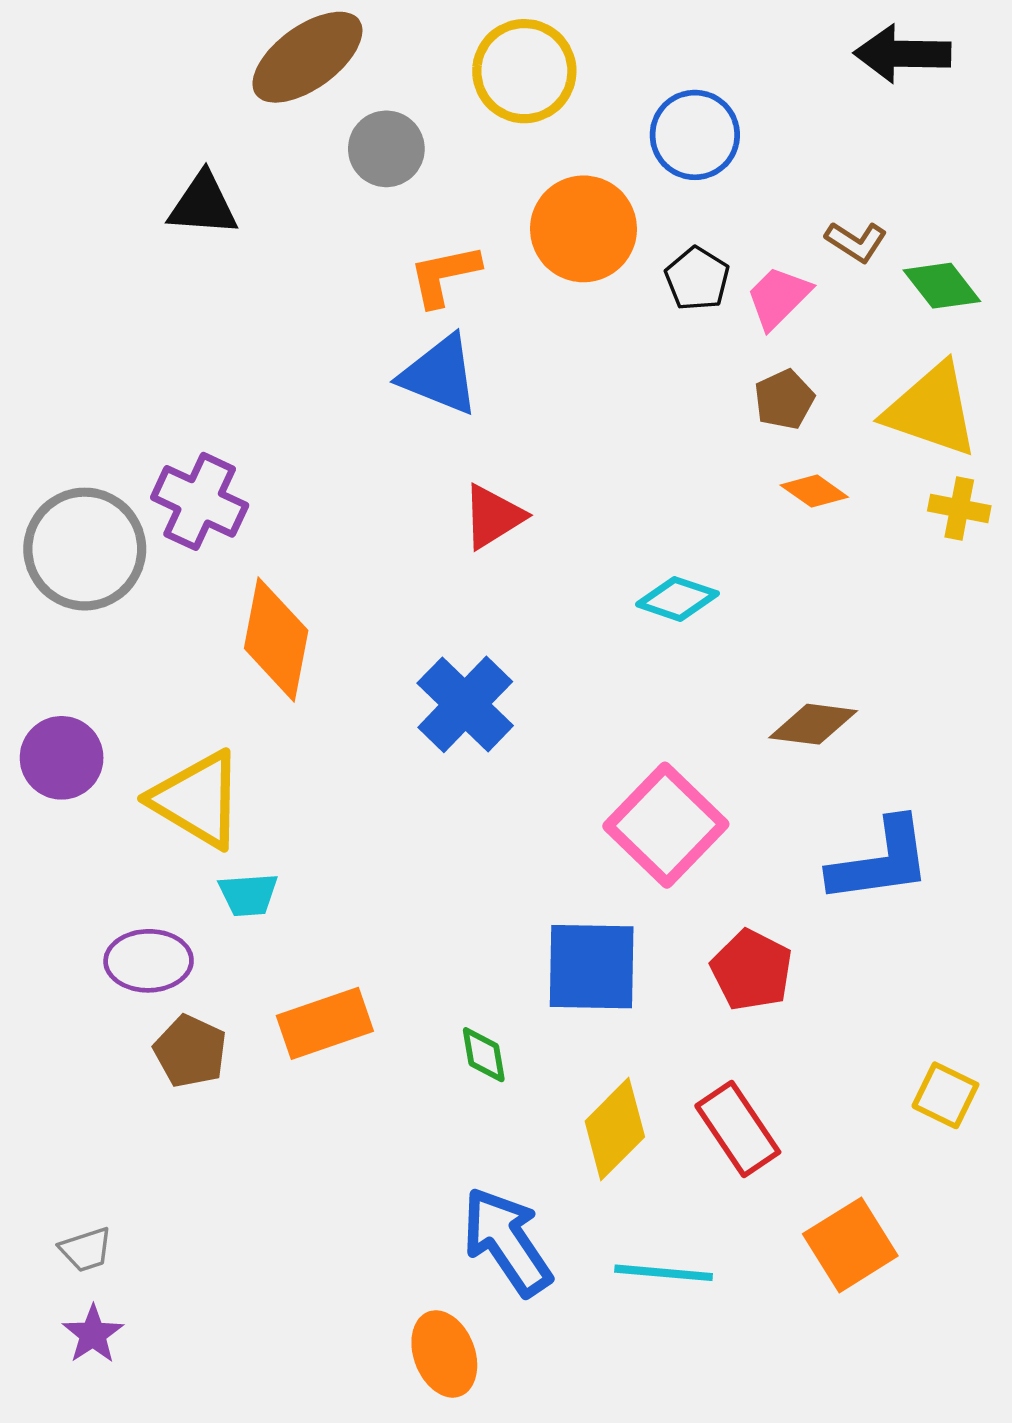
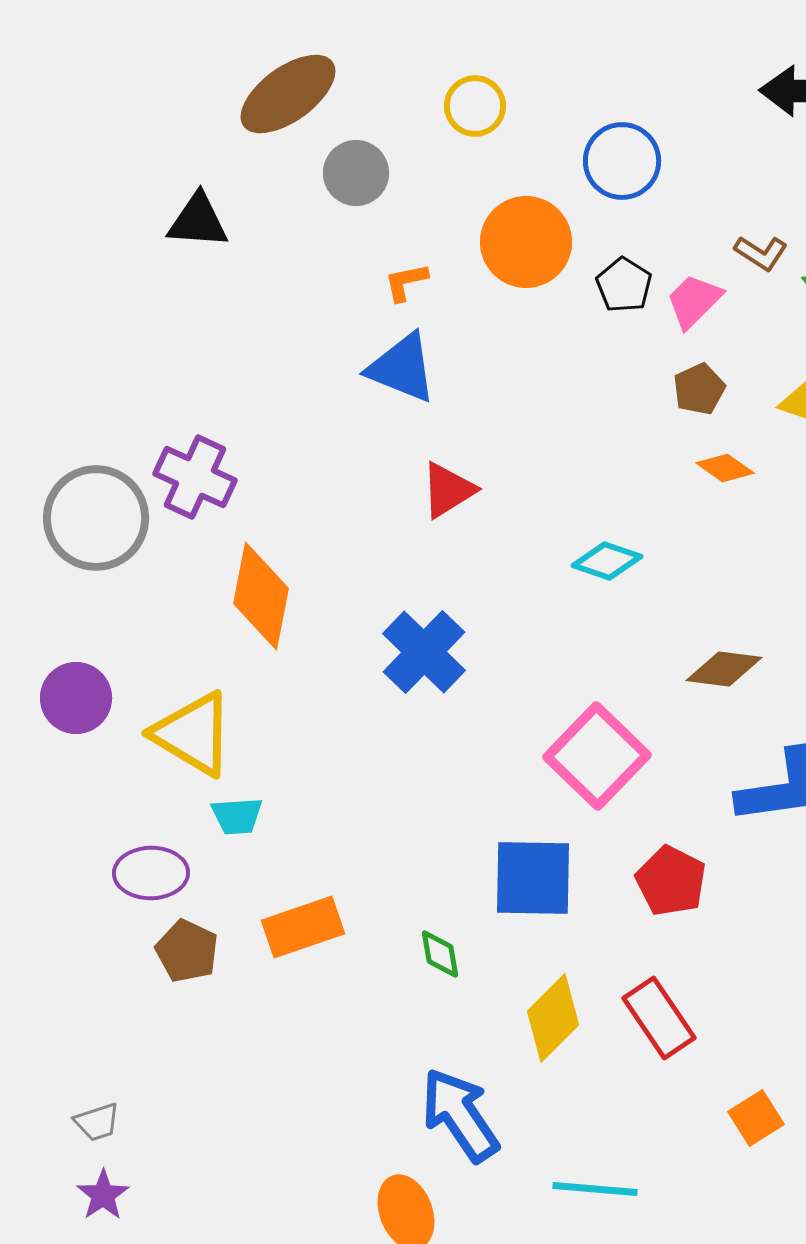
yellow circle: (524, 71) -> (475, 106), size x0.7
orange L-shape: (444, 275) -> (406, 282), size x0.7
orange square: (850, 1245) -> (756, 1118), size x0.7
cyan line: (664, 1273) -> (595, 1189), moved

